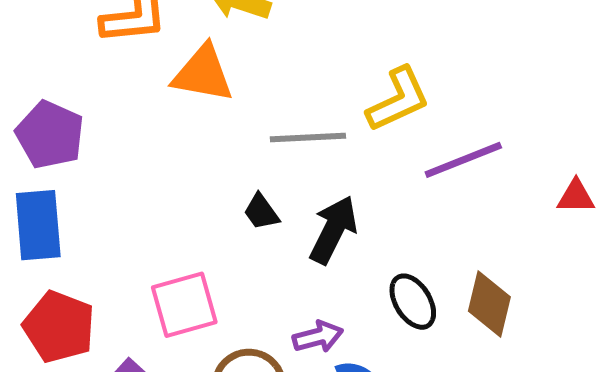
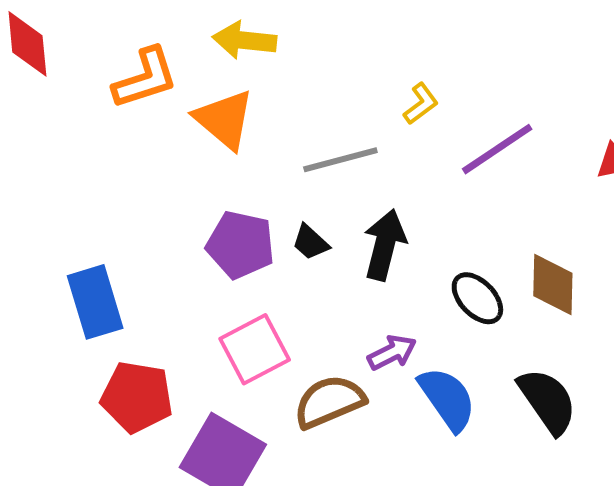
orange triangle: (203, 74) -> (224, 119), turned 42
yellow L-shape: (398, 100) -> (421, 104), size x0.6
purple pentagon: (50, 135) -> (241, 245), moved

